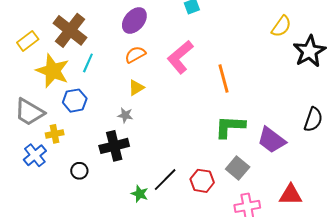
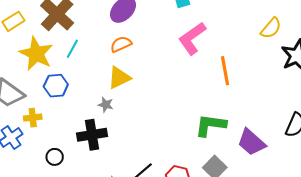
pink L-shape: (180, 57) -> (192, 38), moved
orange line: (224, 78) -> (225, 71), moved
yellow triangle: (136, 88) -> (119, 78), size x1.4

